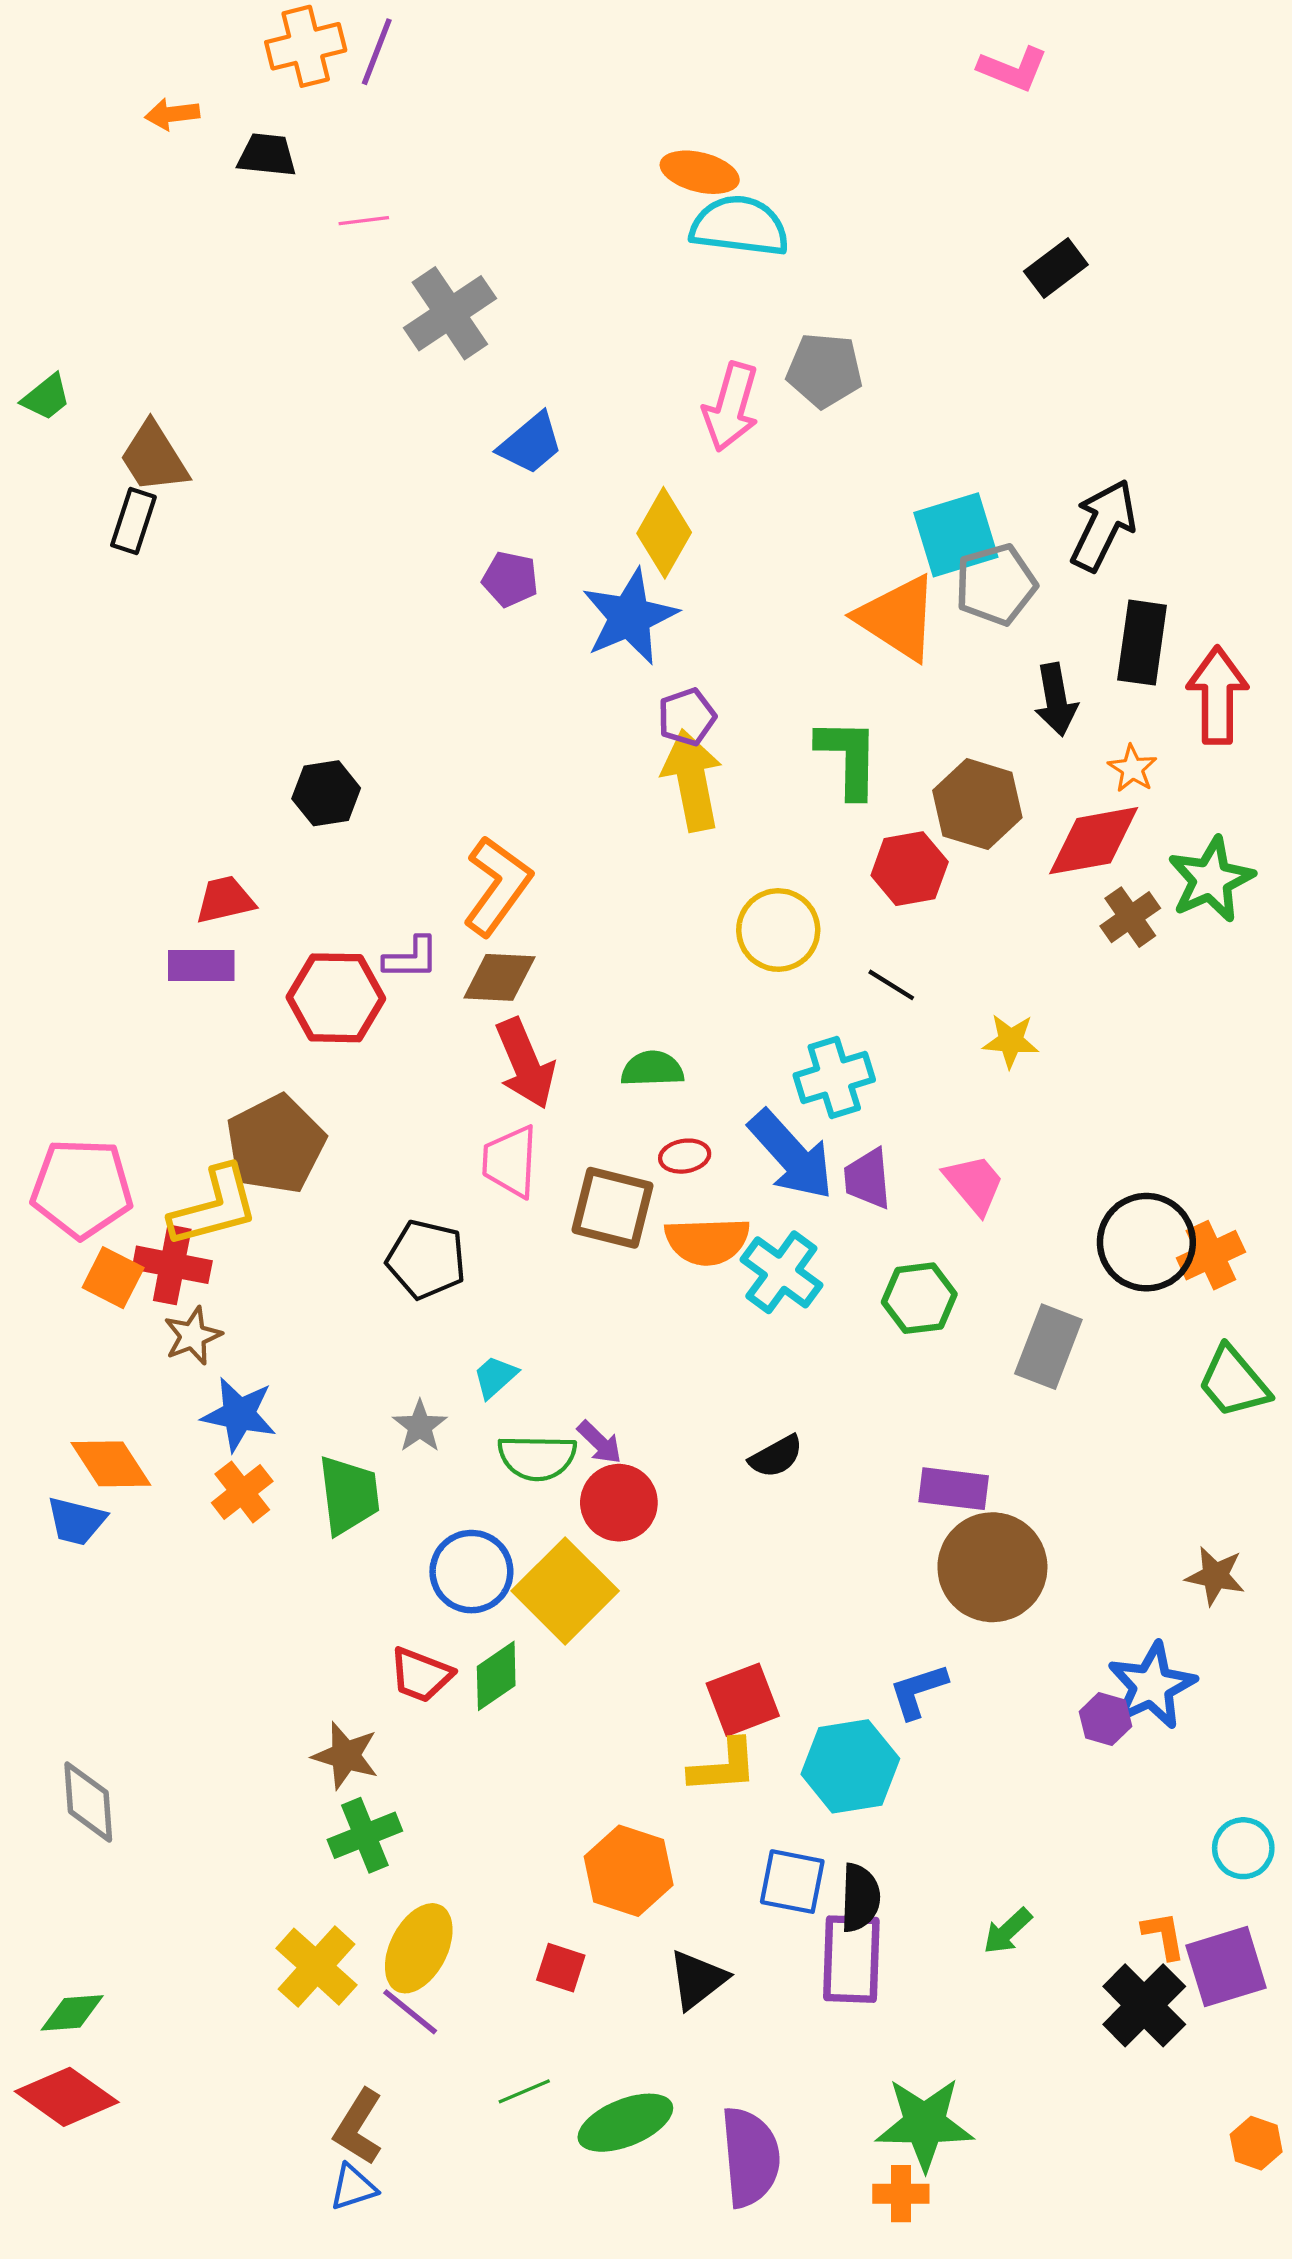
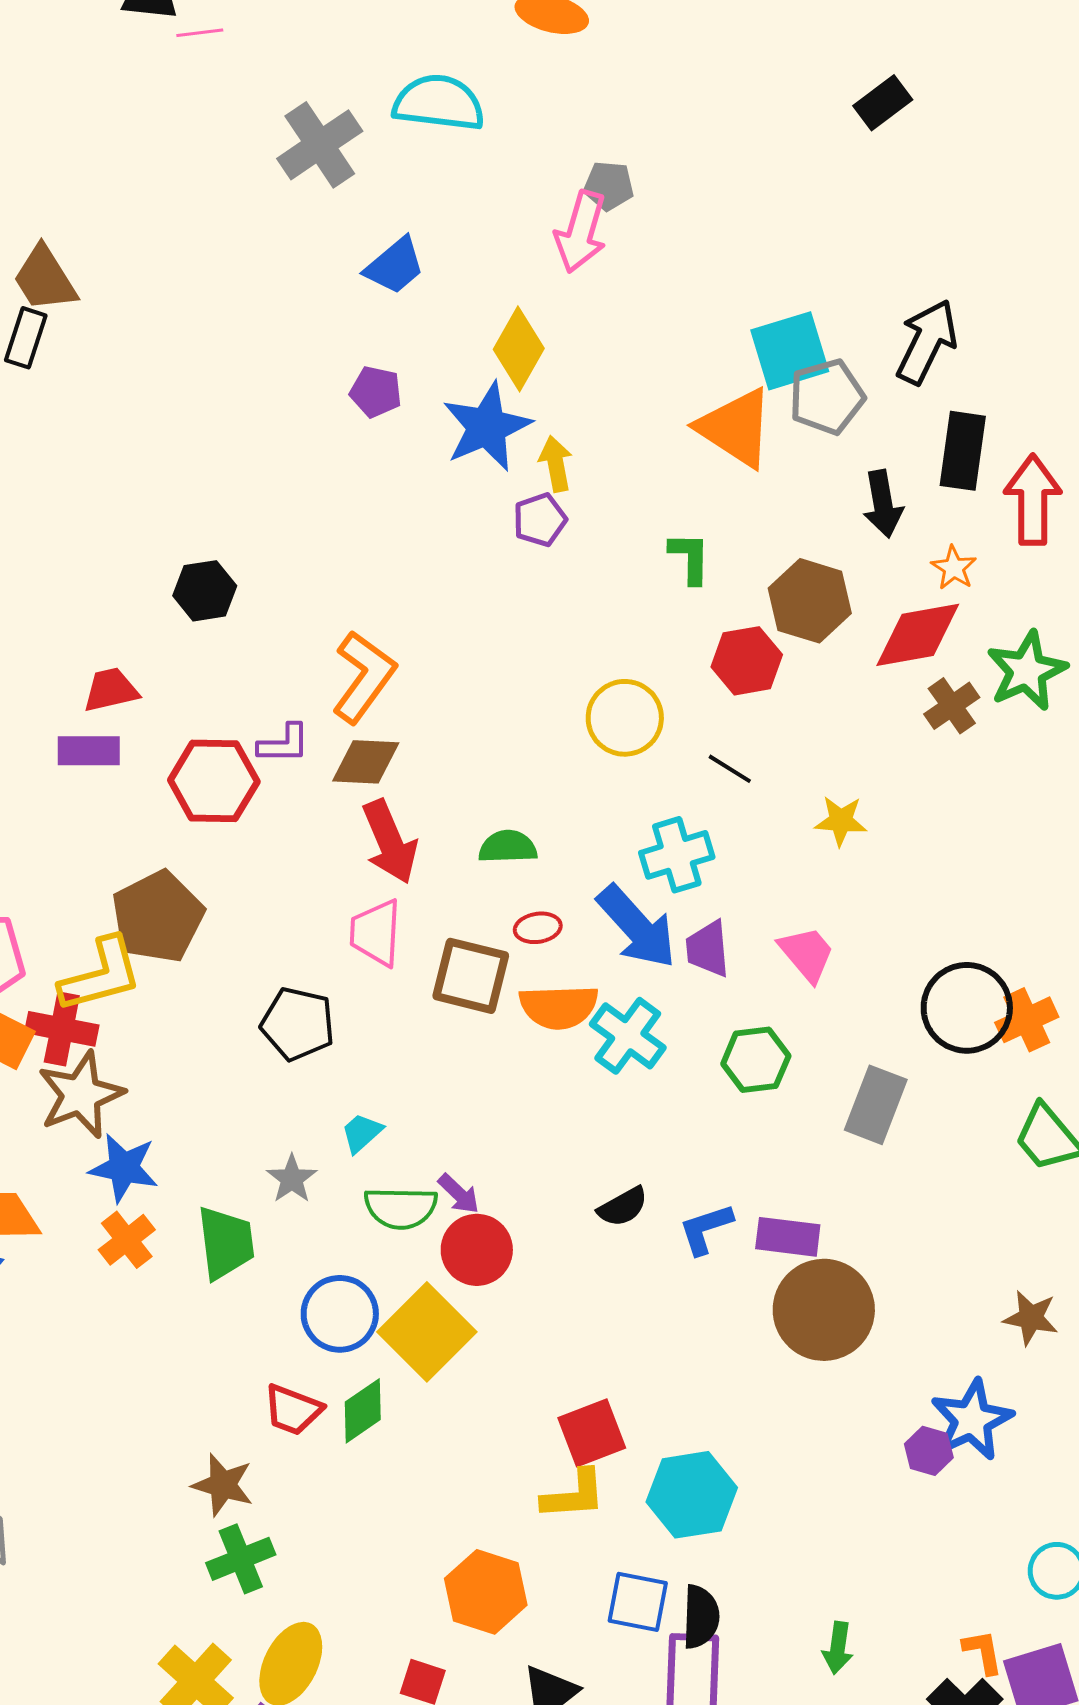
pink line: (364, 221) -> (200, 33), moved
cyan semicircle: (739, 226) -> (439, 103), moved
gray pentagon: (825, 370) -> (609, 186), moved, size x0.7
green L-shape: (848, 758) -> (690, 558), size x0.7
yellow arrow: (692, 780) -> (556, 464), moved, size x0.6
brown star: (193, 1336) -> (81, 1095), size x1.6
blue L-shape: (918, 1691) -> (706, 1229), moved
green arrow: (1008, 1931) -> (838, 1648), turned -39

